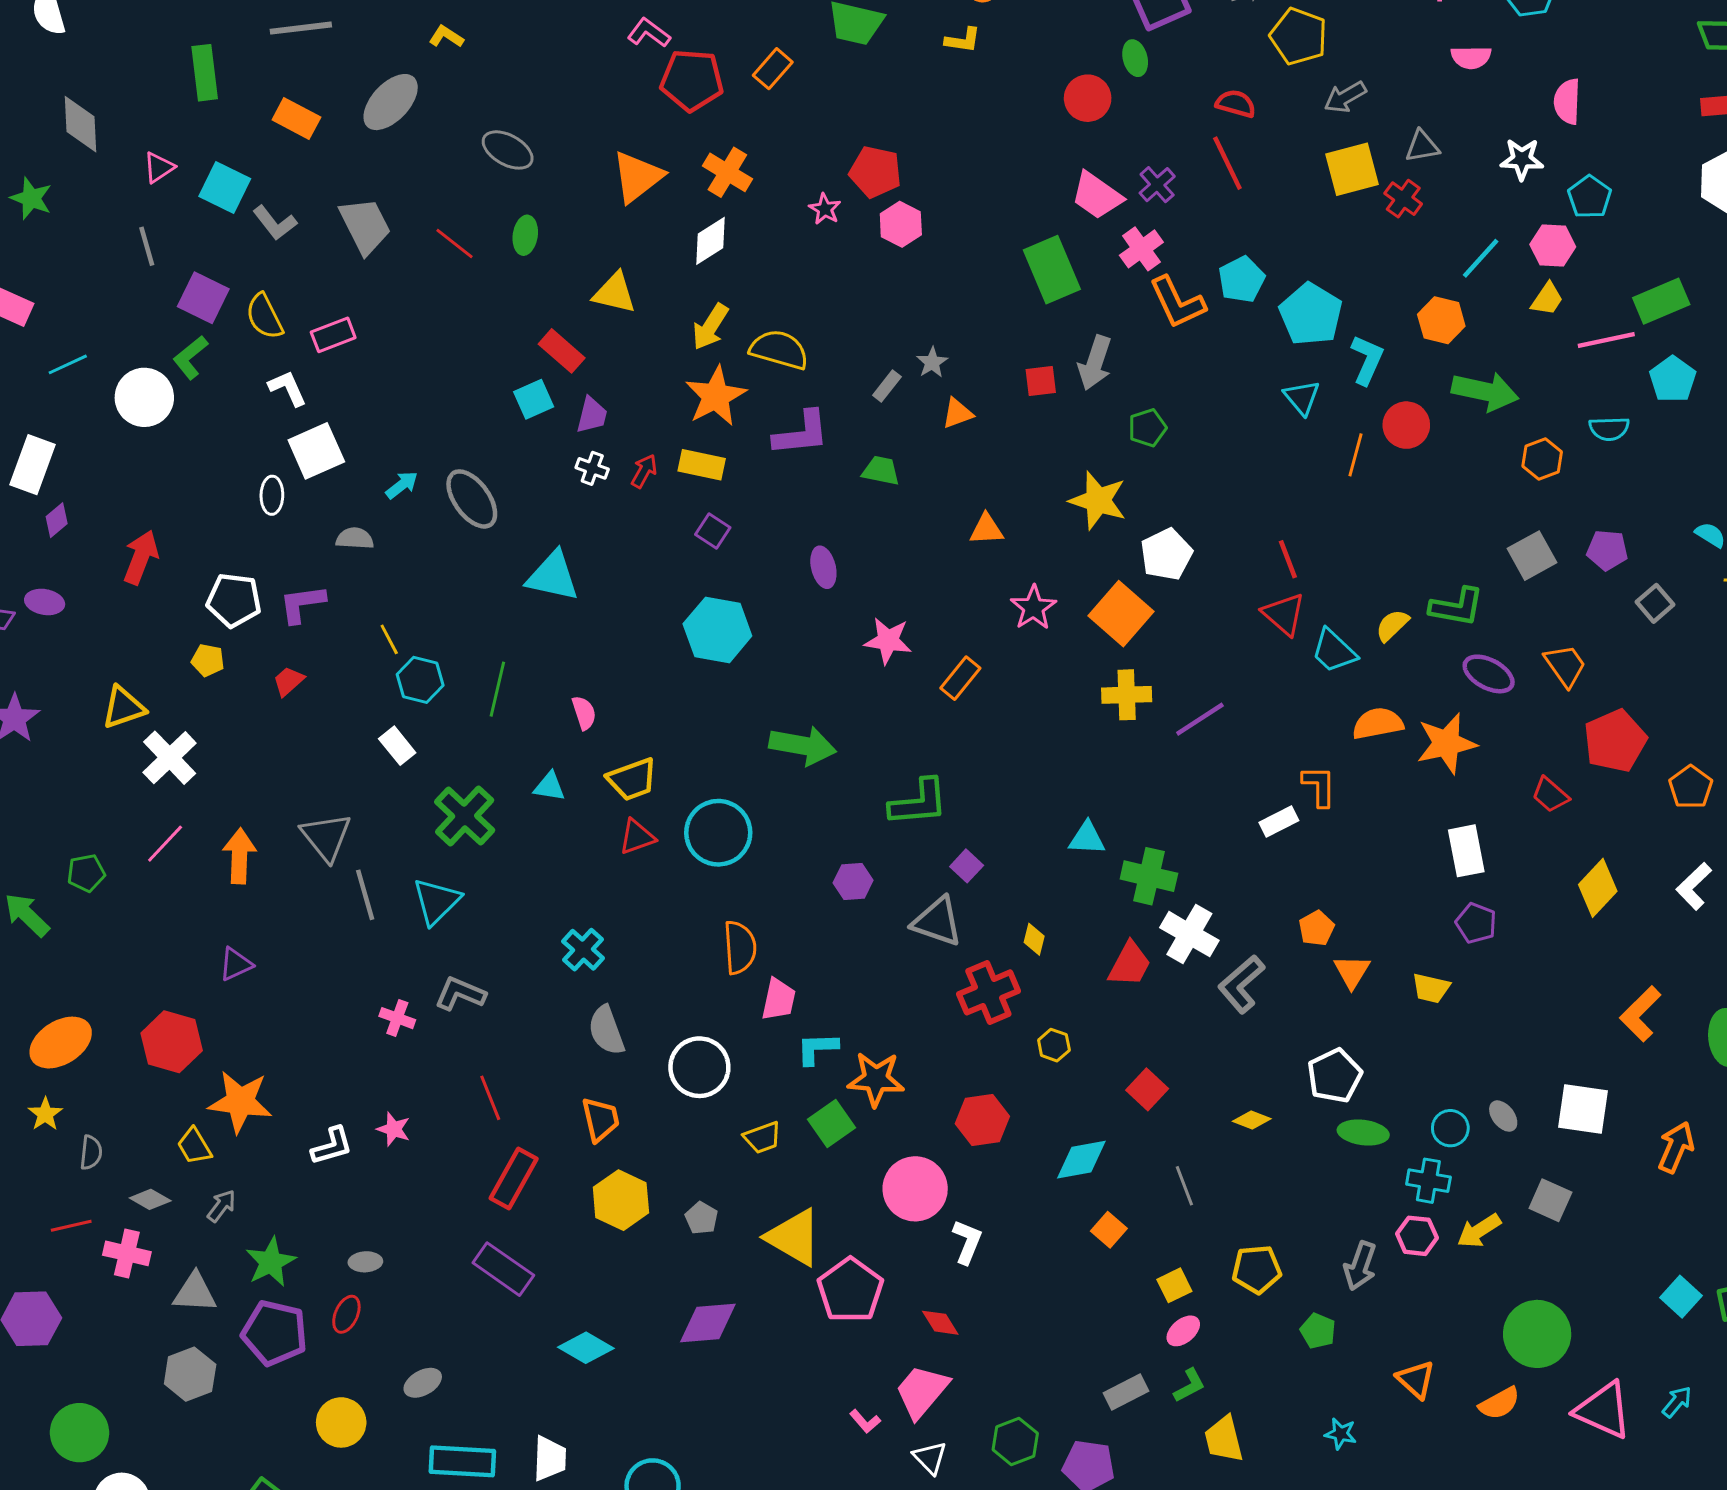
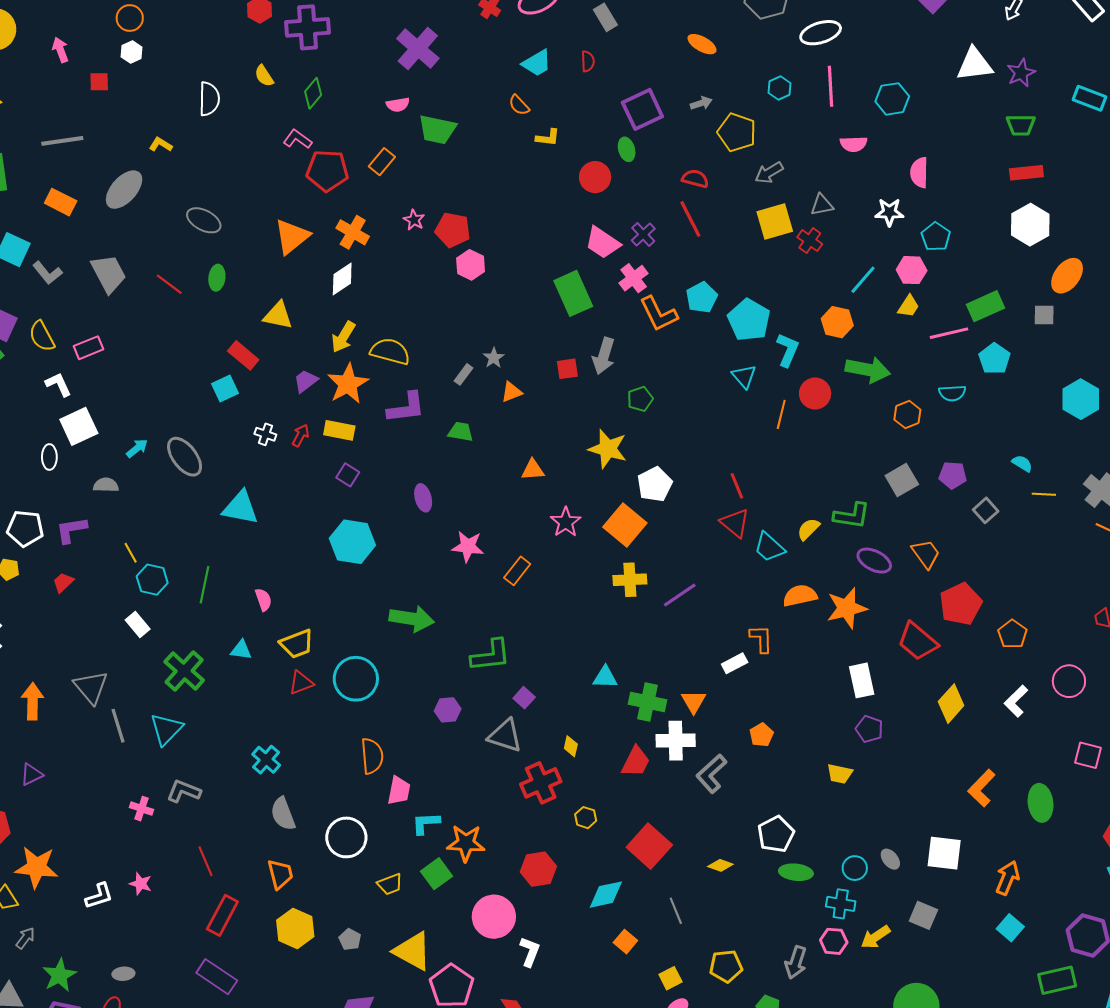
yellow L-shape: (963, 40) -> (548, 138), moved
pink star: (825, 209) -> (414, 220), moved
purple trapezoid: (592, 415) -> (306, 381), moved, turned -140
red trapezoid: (1550, 795) -> (918, 641), size x1.6
white cross: (1189, 934) -> (676, 741), turned -30
orange triangle: (1352, 972) -> (694, 702), moved
red square: (1147, 1089) -> (649, 846), size x1.6
cyan square: (1681, 1297) -> (1010, 928), moved

